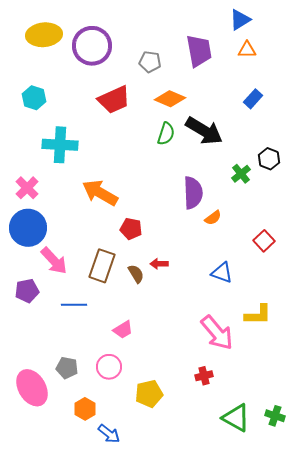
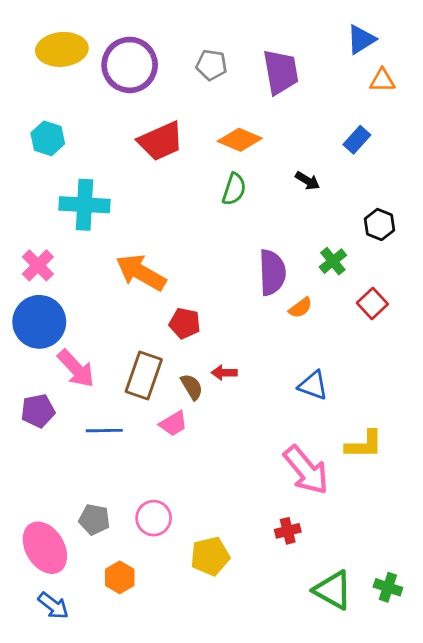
blue triangle: (240, 20) -> (361, 40), moved
orange triangle: (247, 50) -> (382, 80), moved
gray pentagon: (150, 62) -> (212, 65), moved
black arrow: (204, 131) -> (307, 181), moved, size x0.5
green cross: (241, 174) -> (333, 261), moved
red square: (264, 241) -> (372, 304), moved
pink trapezoid: (123, 330) -> (173, 424), moved
blue arrow: (109, 434) -> (53, 606), moved

